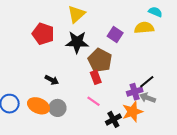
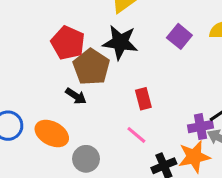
red pentagon: (43, 34) -> (68, 43), moved
brown pentagon: (100, 60) -> (91, 67), moved
gray circle: (57, 108) -> (86, 159), moved

